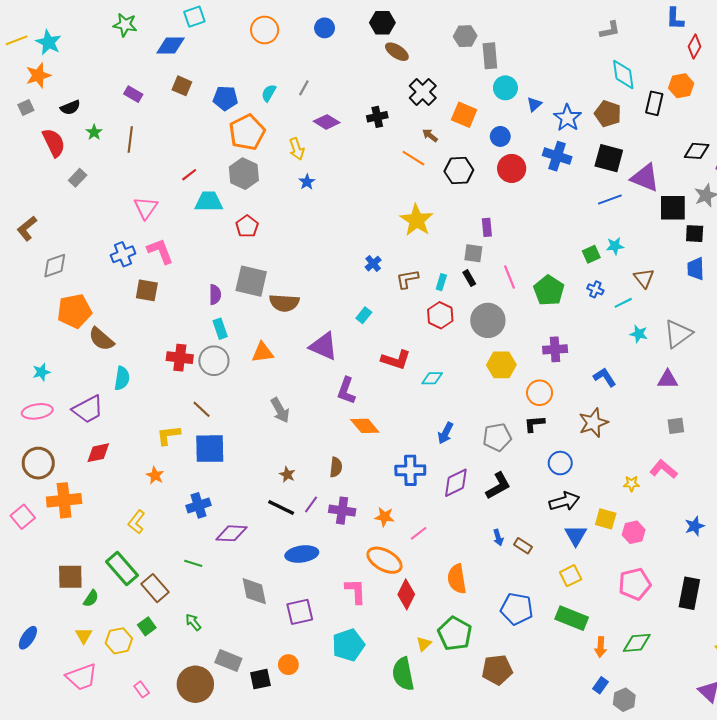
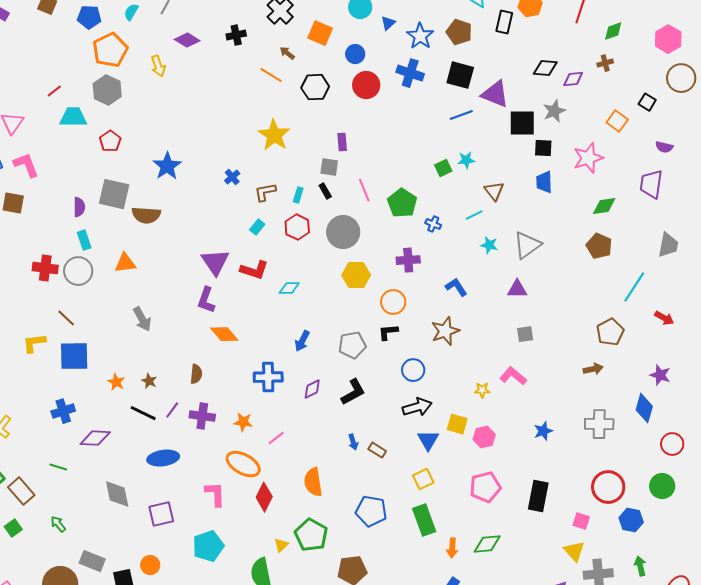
blue star: (307, 182) -> (167, 166), moved, size x1.8
blue cross: (595, 289) -> (433, 224), moved
cyan rectangle: (364, 315) -> (257, 227), moved
purple triangle: (324, 346) -> (215, 262), moved, turned 32
orange star: (155, 475) -> (116, 382), moved
purple diamond: (456, 483) -> (312, 389), size x0.7
green rectangle: (572, 618) -> (424, 520), turned 48

